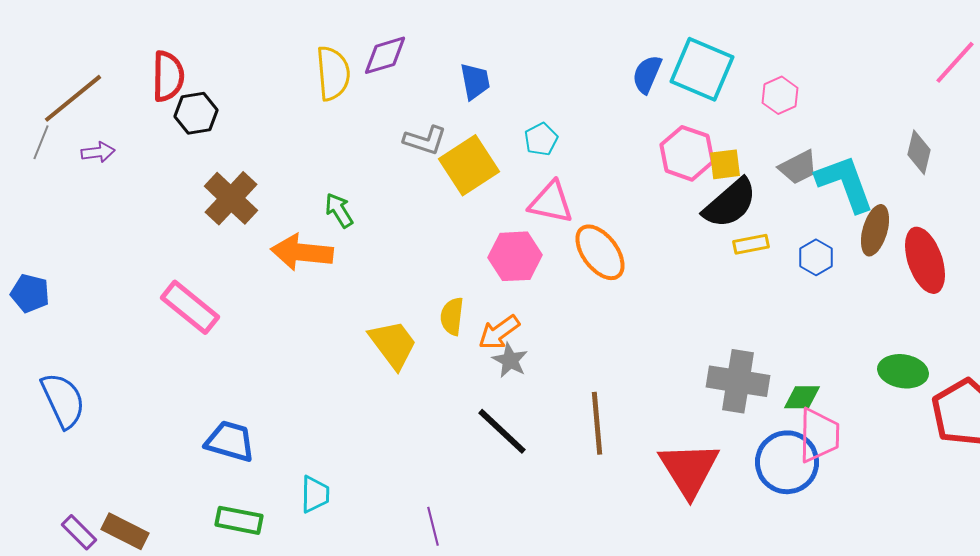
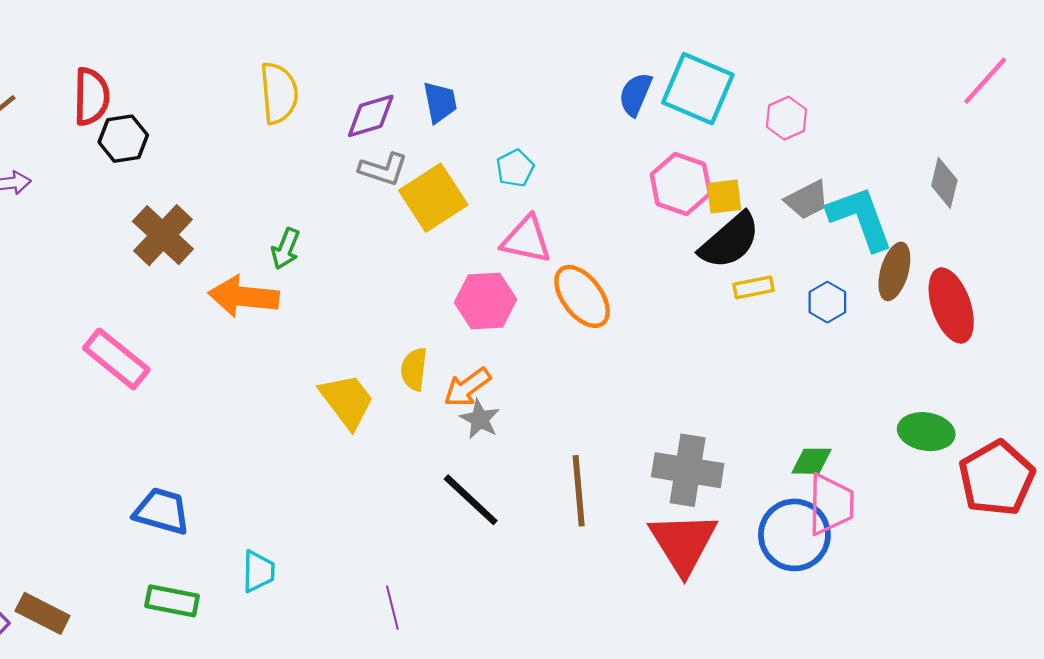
purple diamond: (385, 55) -> (371, 116), moved
green arrow: (339, 210) -> (286, 249), turned -126
gray cross: (738, 381) -> (688, 470), moved

